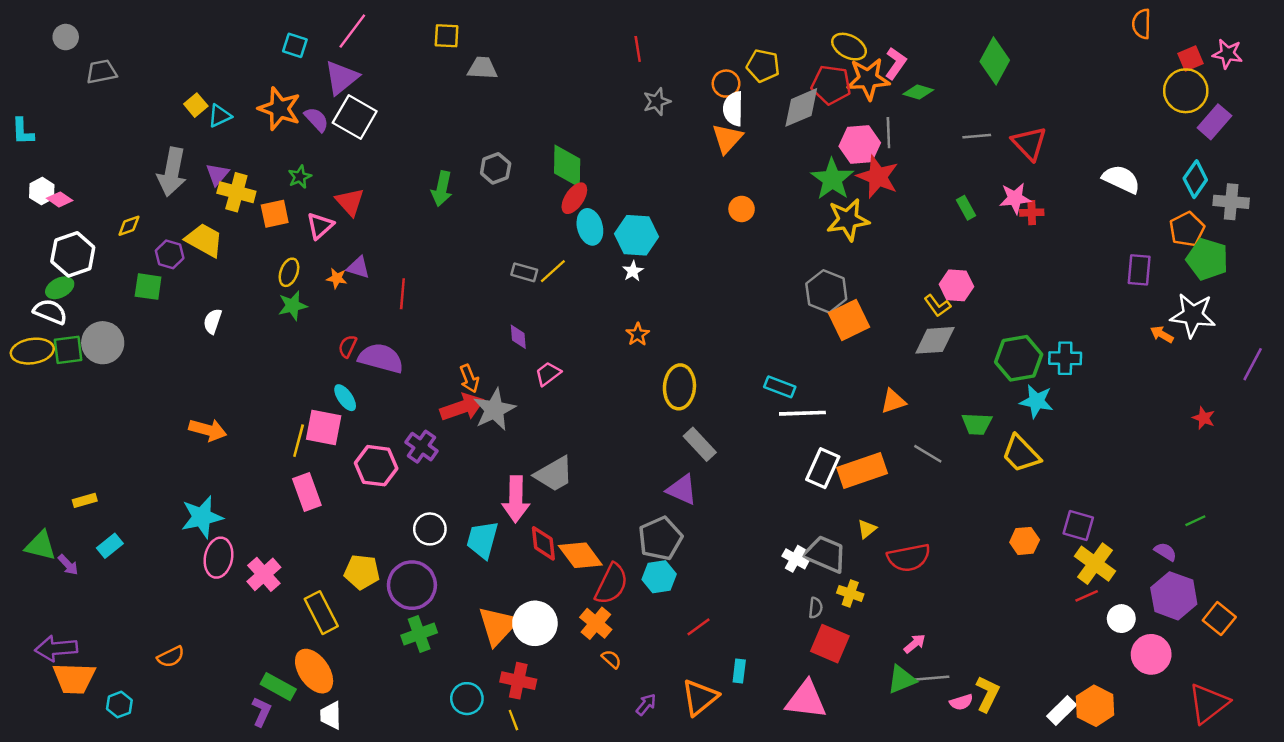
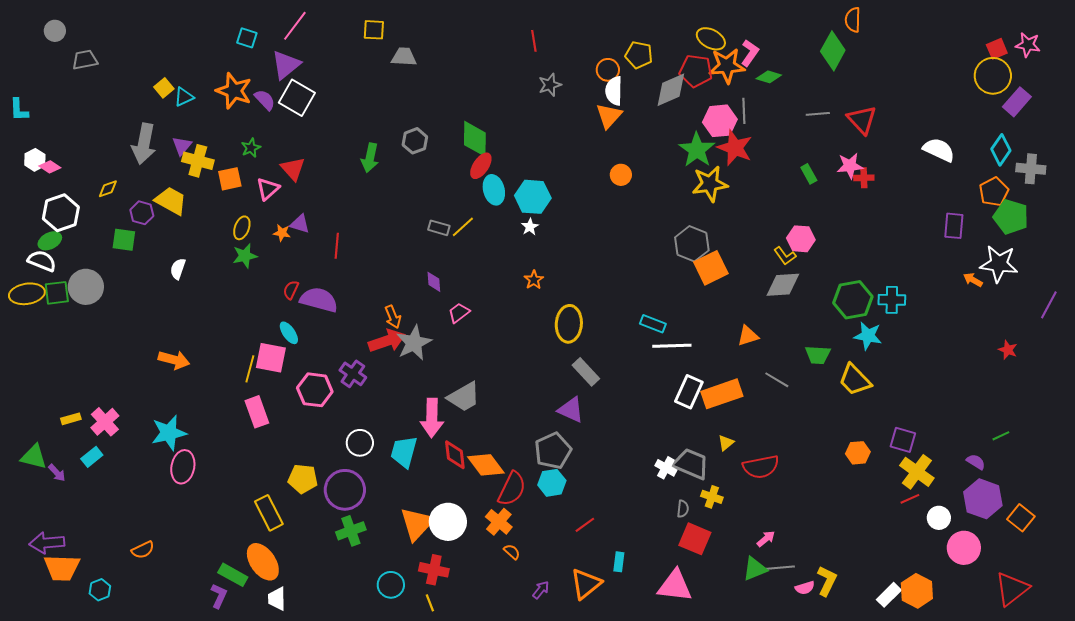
orange semicircle: (1142, 24) -> (853, 20), moved
pink cross: (264, 574) -> (105, 422), moved

